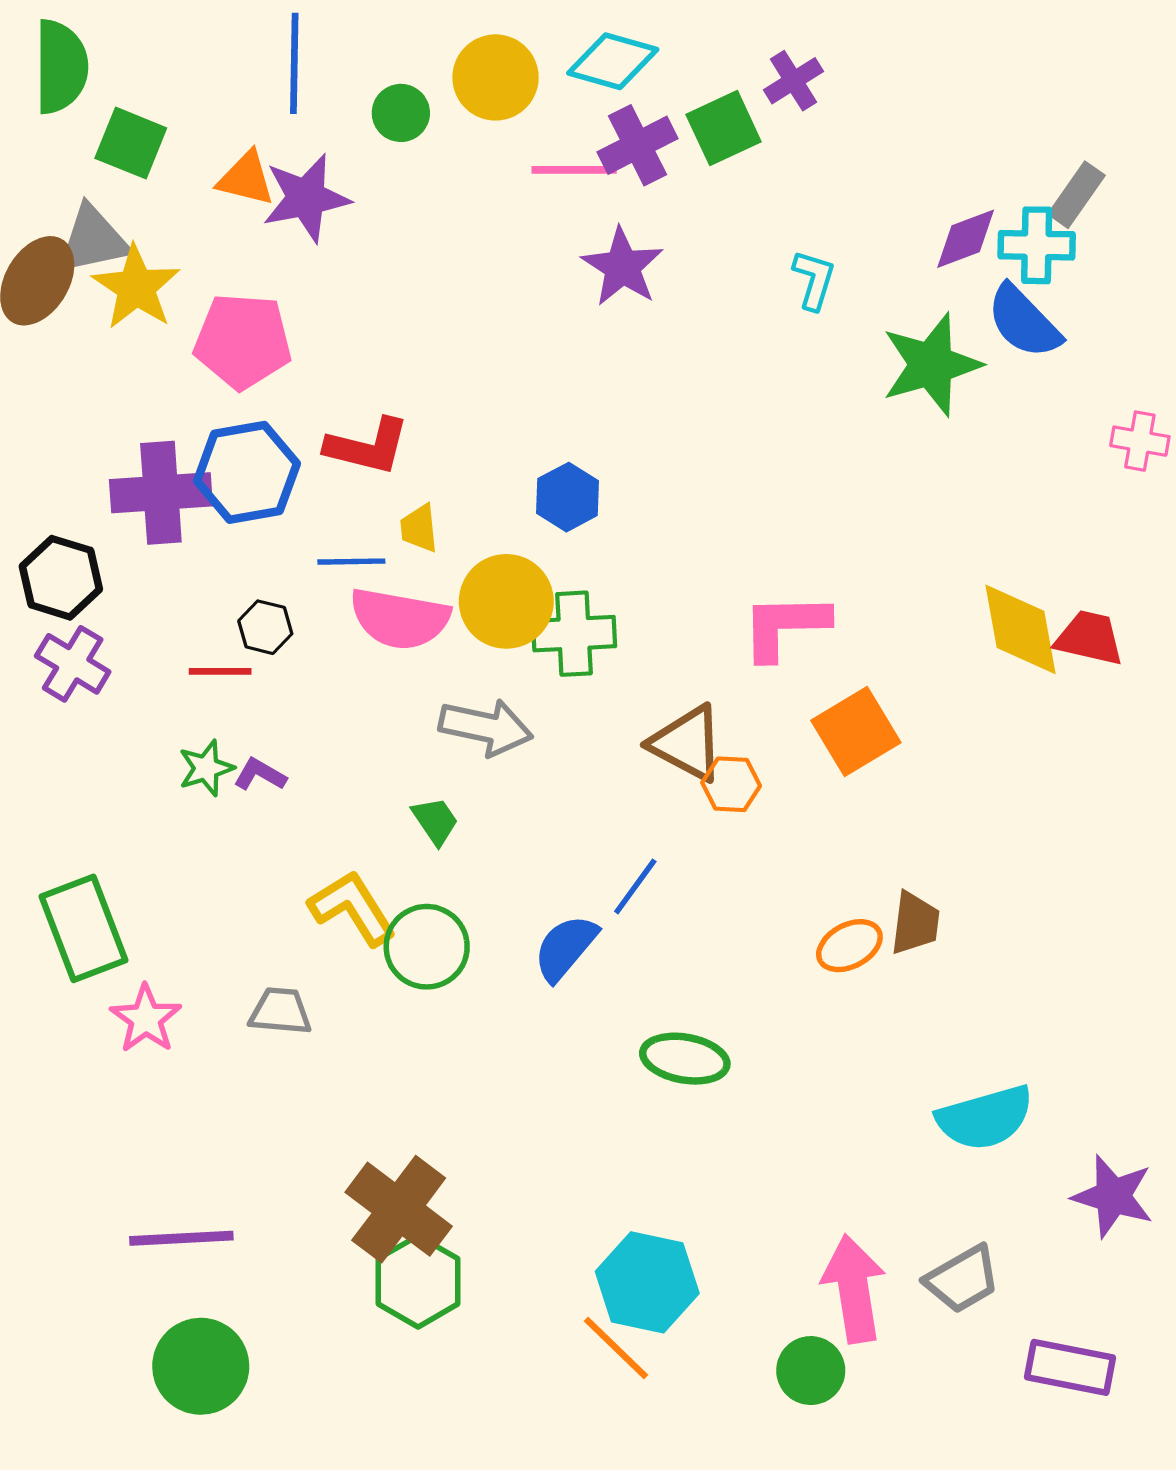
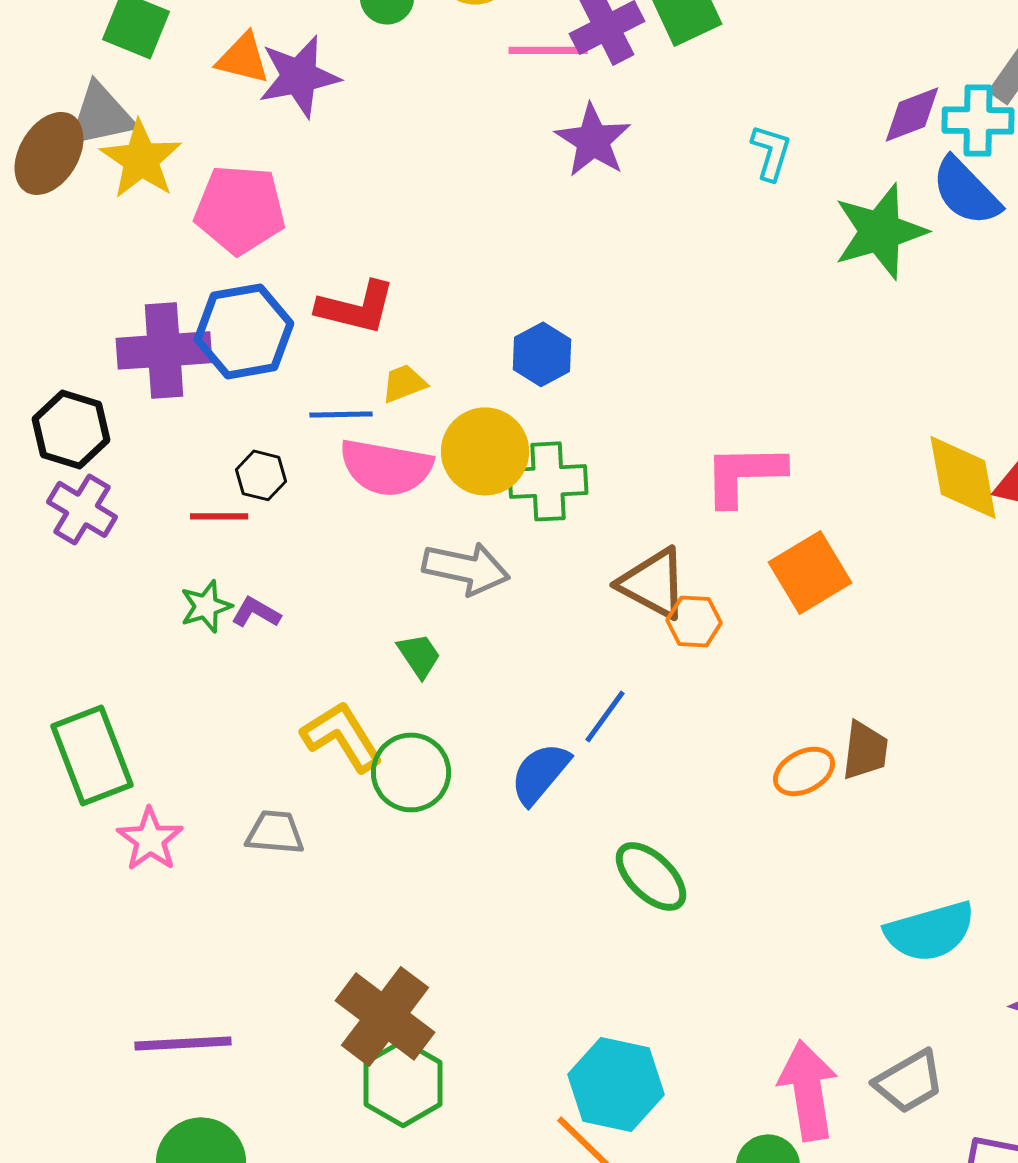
yellow trapezoid: (419, 528) -> (404, 383), turned 75
green ellipse: (685, 1059) -> (651, 876), turned 34

